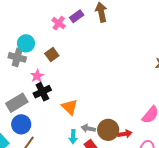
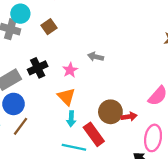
pink star: (37, 76) -> (70, 70), moved
orange triangle: (70, 107) -> (66, 97), moved
gray arrow: (88, 128) -> (96, 57), moved

